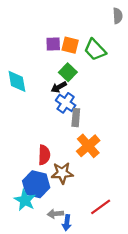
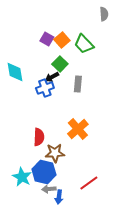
purple square: (53, 44) -> (47, 39), turned 32
orange square: (70, 45) -> (62, 40), turned 35
blue cross: (66, 103) -> (45, 88), moved, turned 36
gray rectangle: (76, 118) -> (78, 84), moved
blue hexagon: (36, 184) -> (44, 172), moved

